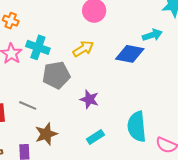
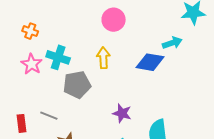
yellow arrow: (83, 49) -> (103, 58), turned -60
purple star: (89, 99) -> (122, 113), moved

